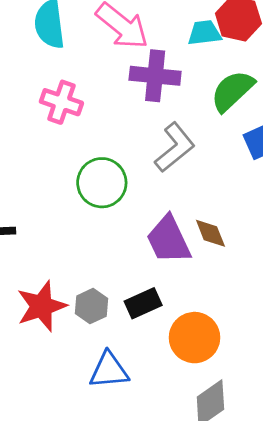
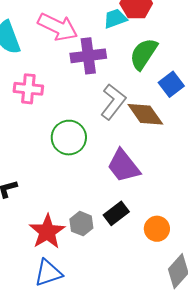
brown diamond: (210, 233) -> (145, 114), moved, size x1.5
orange circle: (195, 338) -> (157, 229), size x0.7
blue triangle: (109, 370) -> (48, 273), moved

